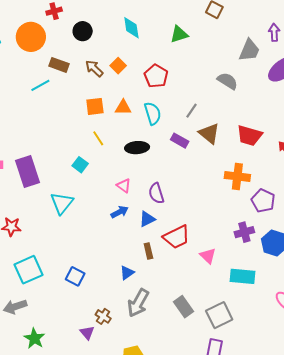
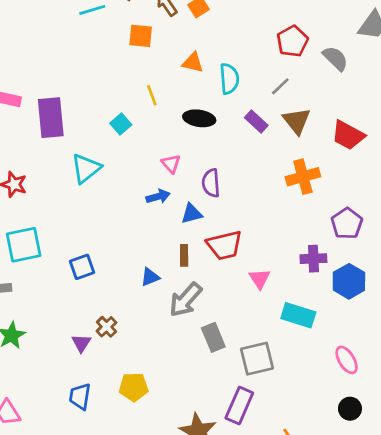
red pentagon: (156, 76) -> (292, 41), moved
orange square: (95, 106) -> (141, 36), moved
orange cross: (237, 176) -> (303, 177), moved, turned -35
blue square: (75, 276) -> (82, 267), turned 30
gray arrow: (138, 303) -> (185, 300), moved

